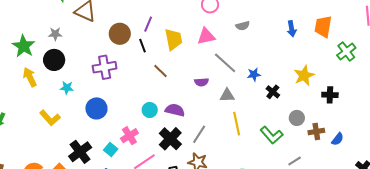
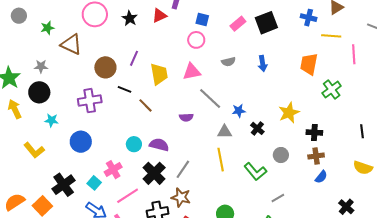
blue arrow: (292, 29) -> (263, 64), moved
black line: (143, 46) -> (125, 89), moved, turned -48
gray triangle: (227, 95) -> (225, 132), moved
brown cross: (316, 131) -> (316, 156), moved

